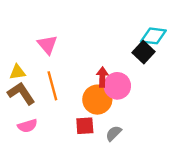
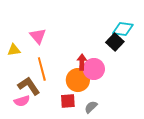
yellow triangle: (17, 72) -> (14, 50), moved
brown L-shape: (21, 93) -> (29, 86), moved

